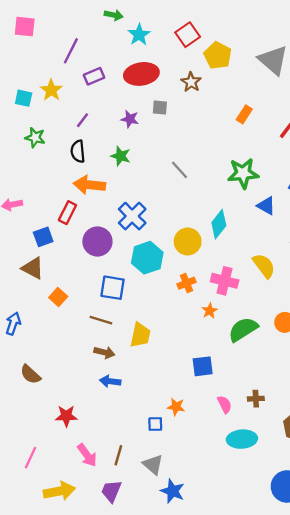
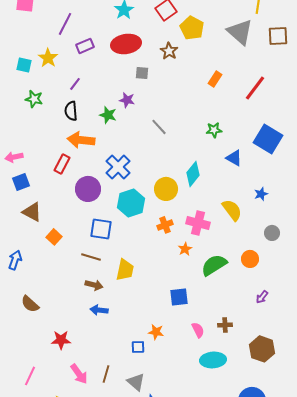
purple star: (130, 119) -> (127, 100), moved
green star: (243, 173) -> (214, 130), size x0.6
blue square: (43, 237) -> (21, 182), moved

